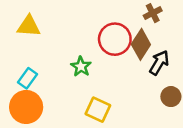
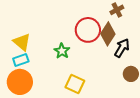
yellow triangle: (29, 26) -> (22, 42), moved, turned 36
cyan rectangle: (27, 78) -> (21, 60), turned 35

